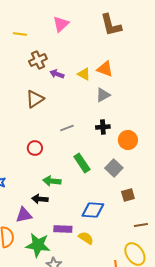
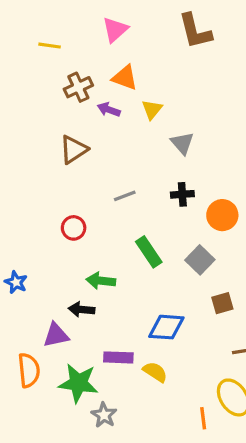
orange triangle: (105, 69) -> (125, 78), moved
yellow triangle: (84, 74) -> (152, 110), turned 40
gray triangle: (103, 95) -> (182, 143), turned -42

